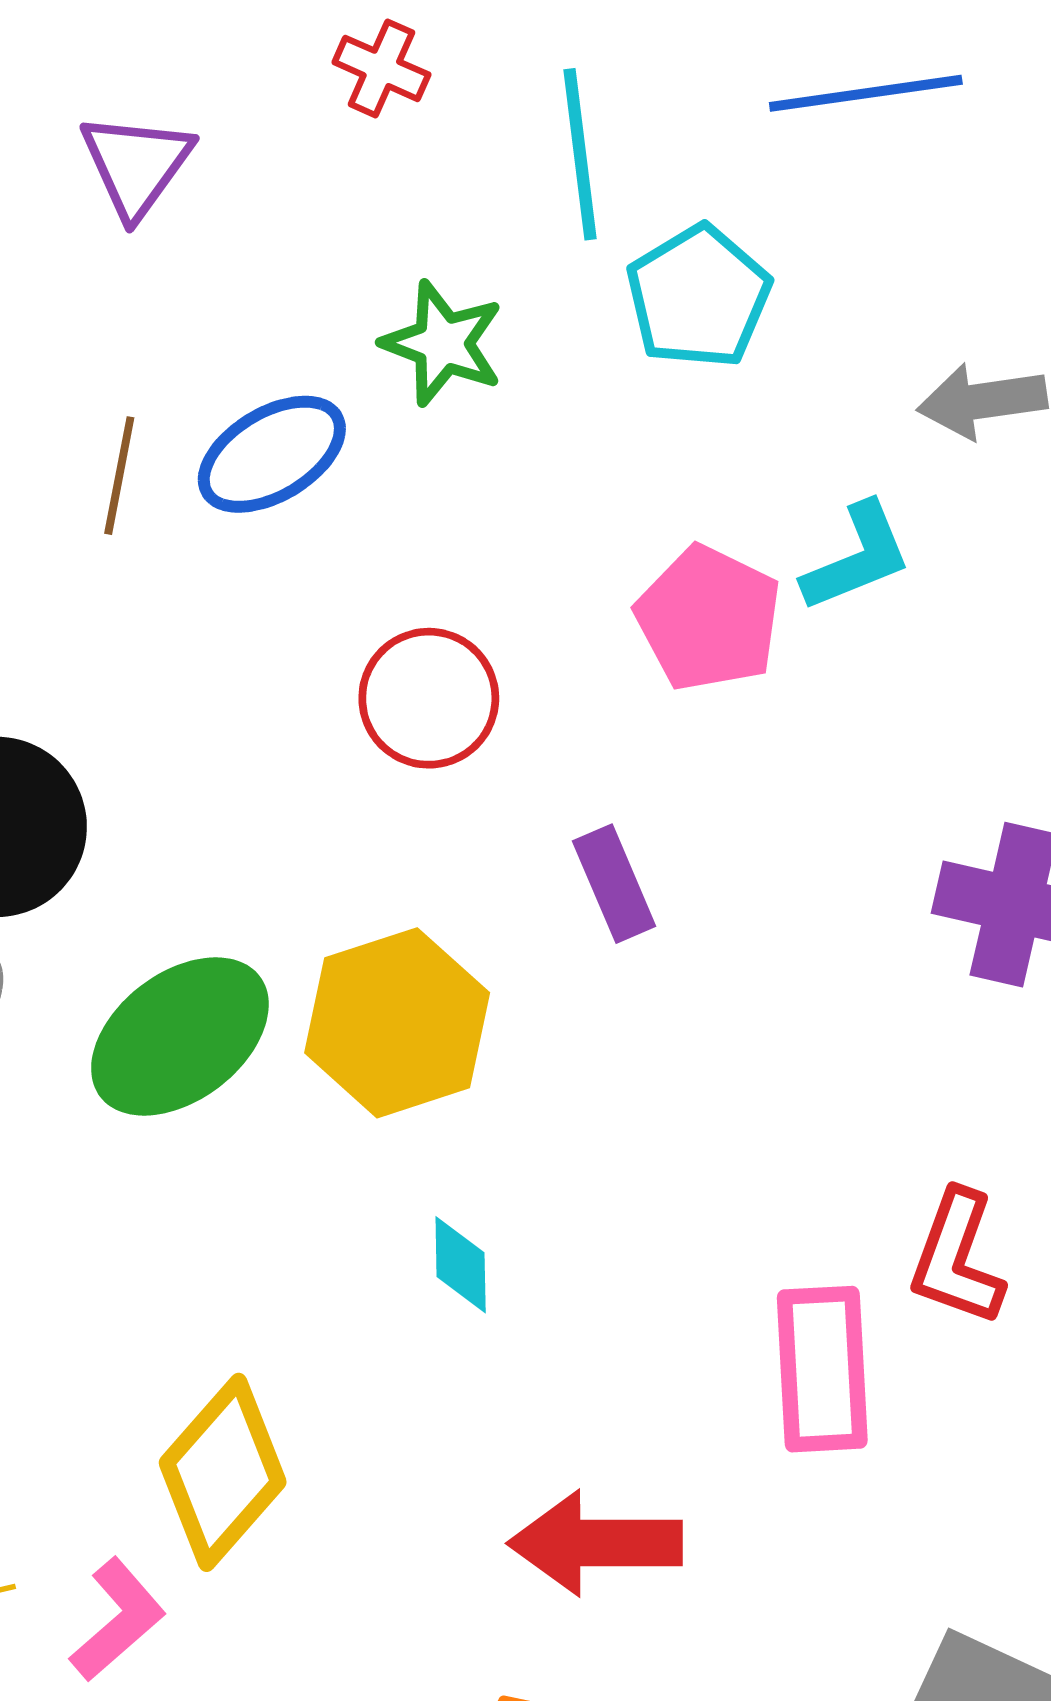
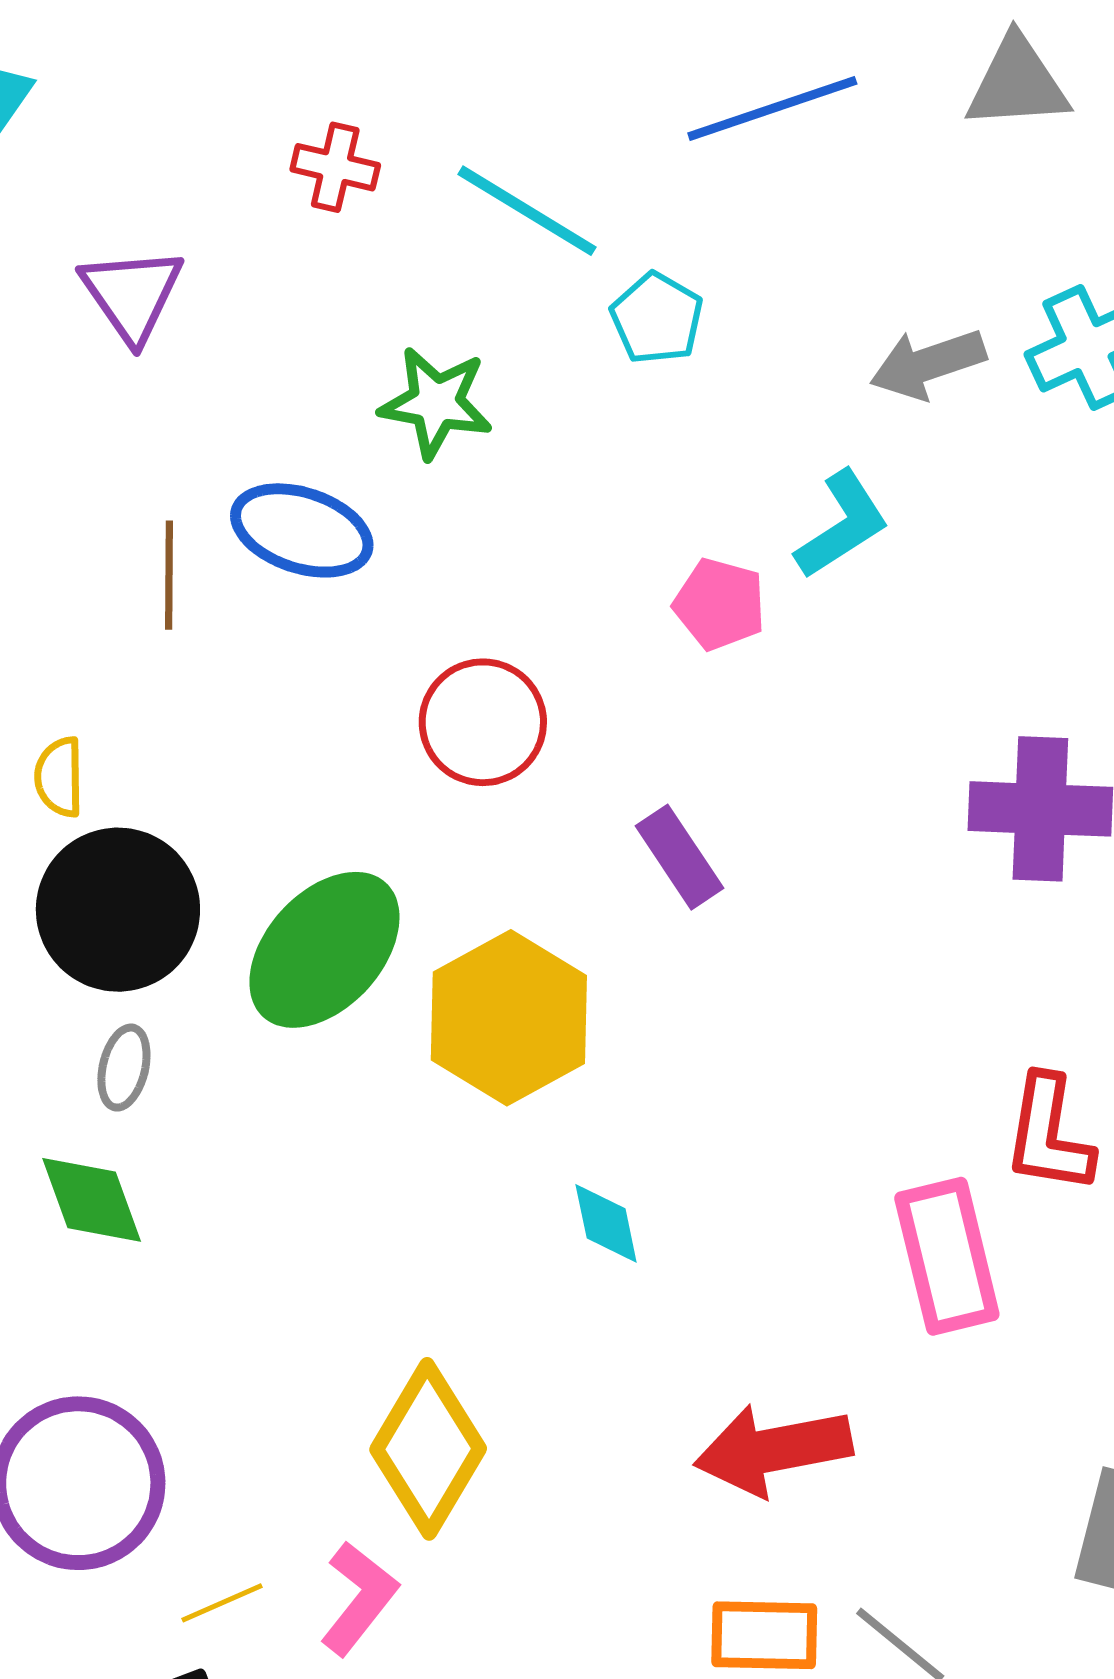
cyan line: (580, 154) -> (527, 211), turned -41
cyan pentagon: (698, 297) -> (657, 318), size x0.7
blue ellipse: (272, 454) -> (302, 530), turned 60
pink pentagon: (709, 618) -> (720, 604), size x0.7
green ellipse: (180, 1036) -> (324, 950), moved

